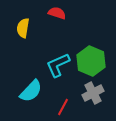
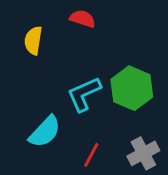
gray cross: (93, 93) -> (143, 153), moved

